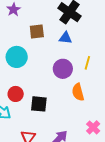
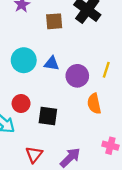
brown square: (37, 32) -> (54, 21), moved
blue triangle: (65, 38) -> (52, 63), moved
pink cross: (93, 127) -> (110, 146), turned -32

